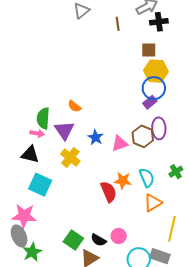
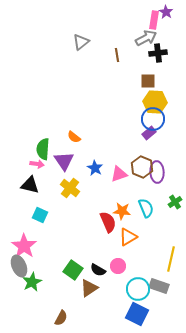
purple ellipse: (159, 128) -> (157, 172), moved
cyan square: (40, 185) -> (40, 215), size x0.7
orange triangle: (153, 203) -> (128, 237), moved
pink star: (24, 216) -> (24, 246), turned 30

